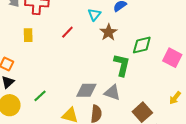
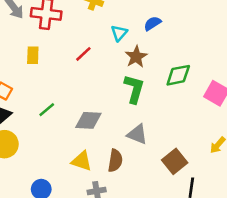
green L-shape: (122, 65) -> (134, 89), moved
gray diamond: (86, 90) -> (88, 120), moved
green line: (40, 96) -> (47, 110), moved

